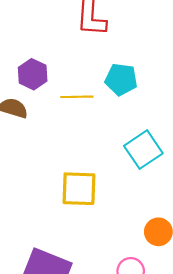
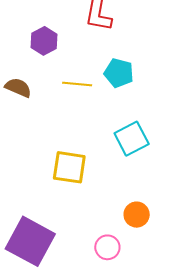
purple hexagon: (33, 74) -> (44, 41), moved

